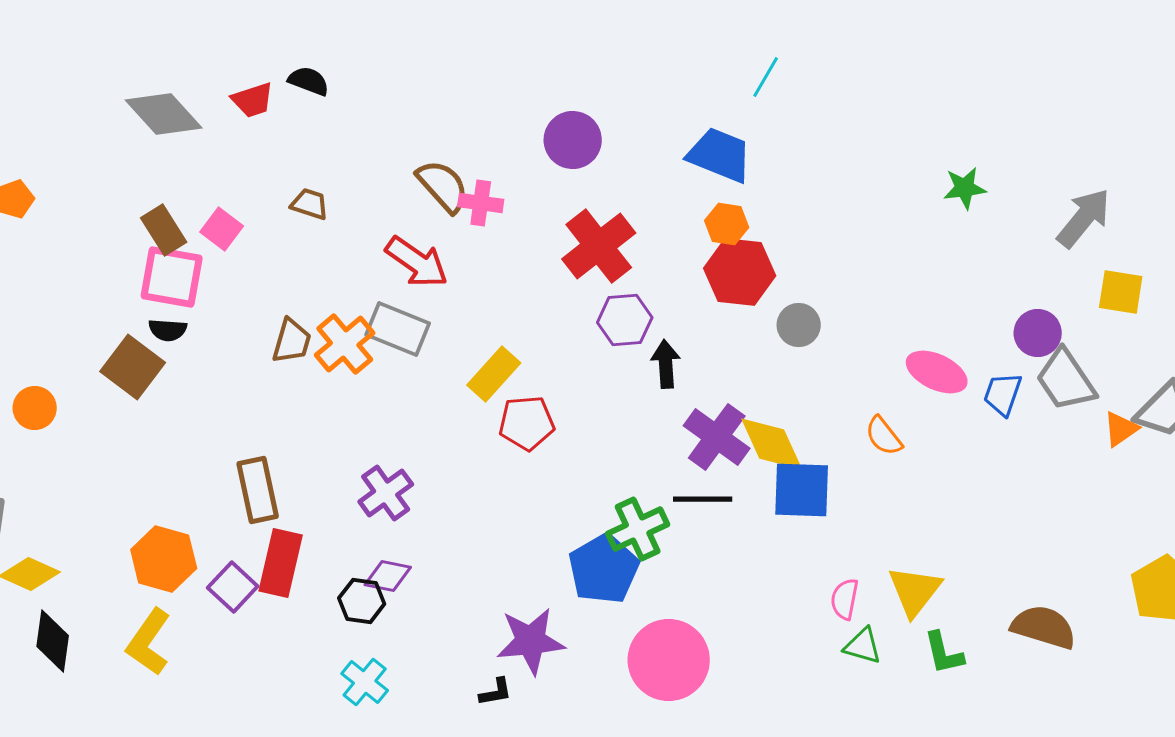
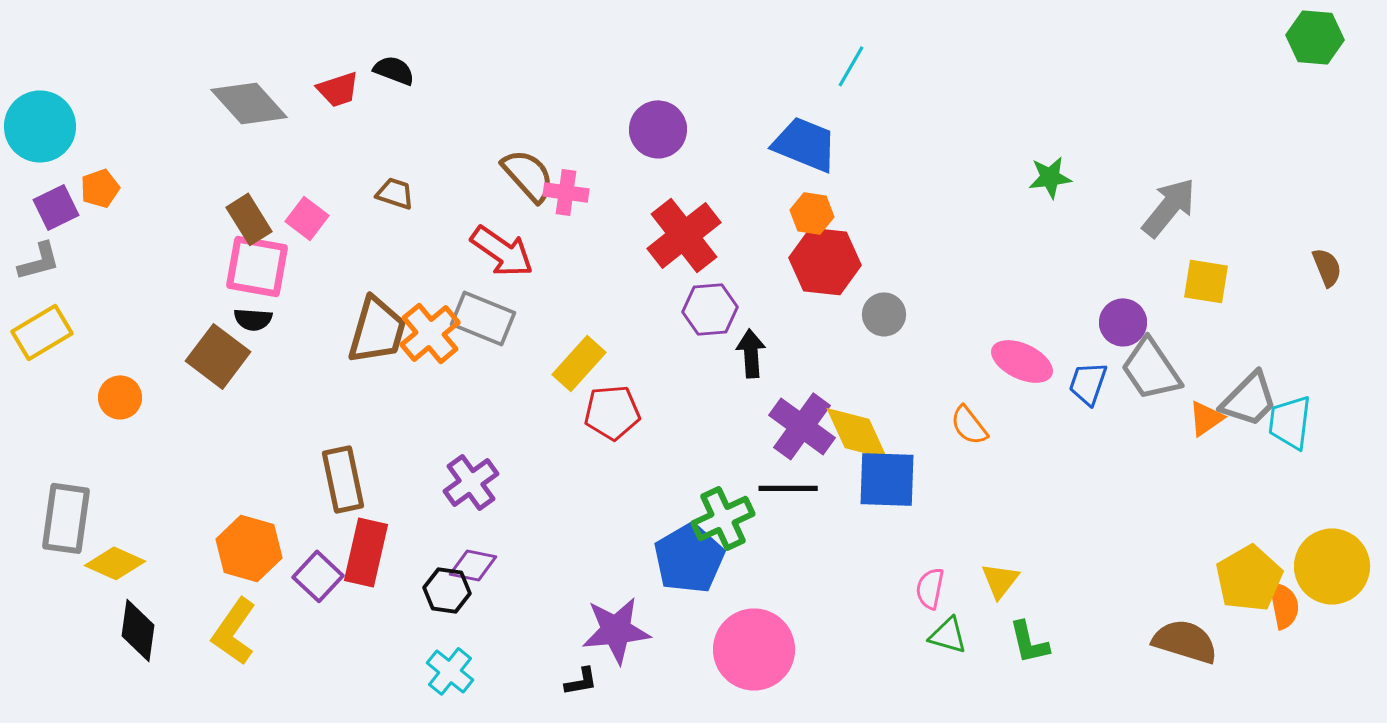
brown trapezoid: (292, 341) -> (377, 330), size x1.5
yellow triangle: (915, 591) -> (1000, 580), size x0.7
brown semicircle: (1044, 627) -> (1185, 641), moved

